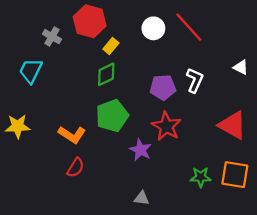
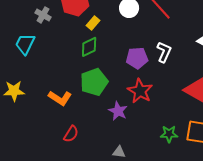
red semicircle: (76, 168) -> (71, 134), moved

